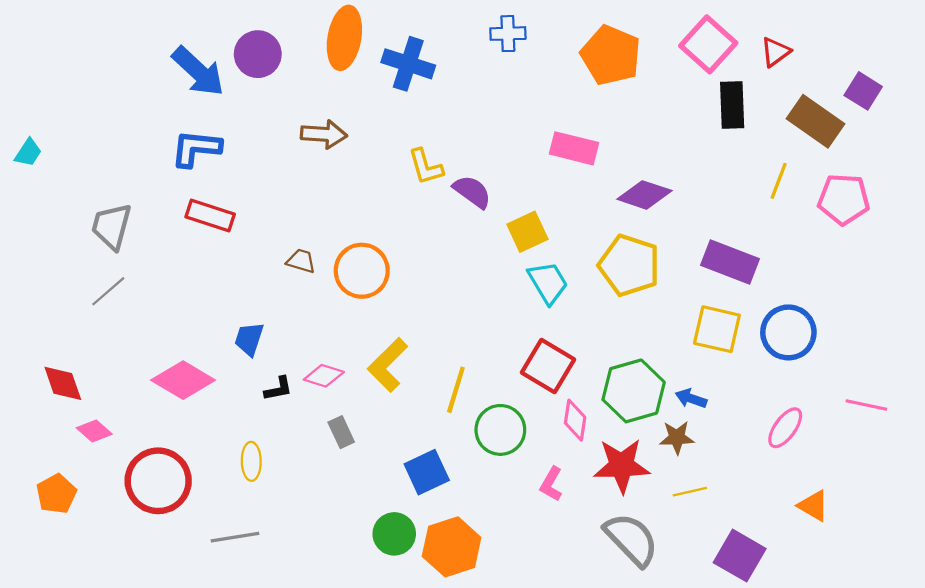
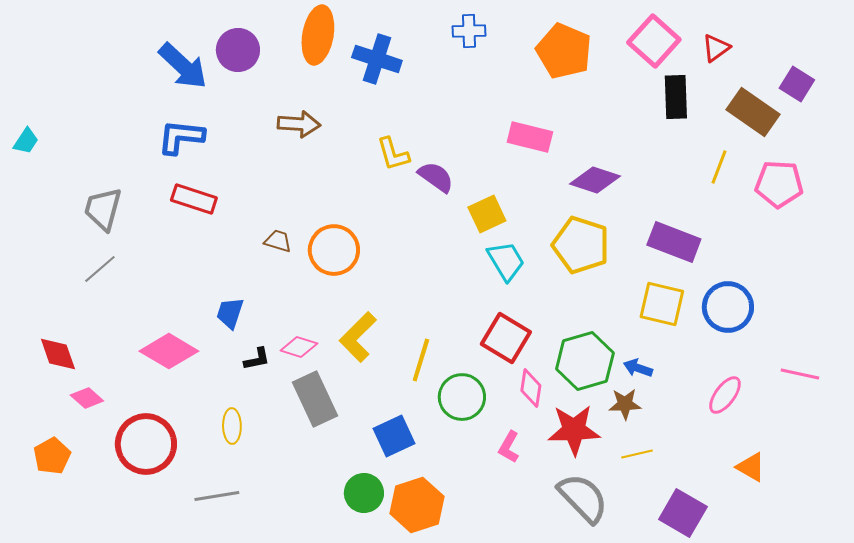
gray rectangle: (341, 432) -> (315, 399), size x1.8

